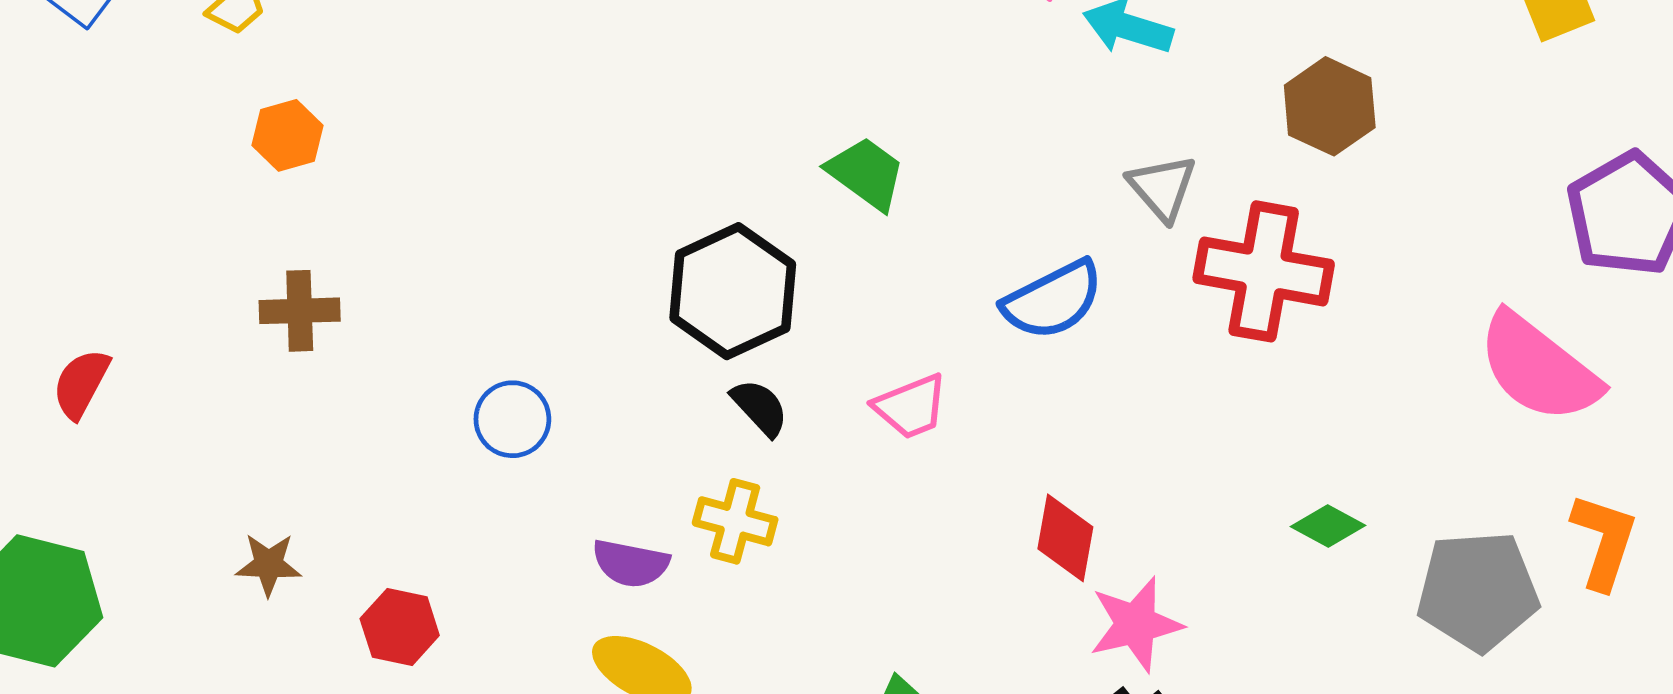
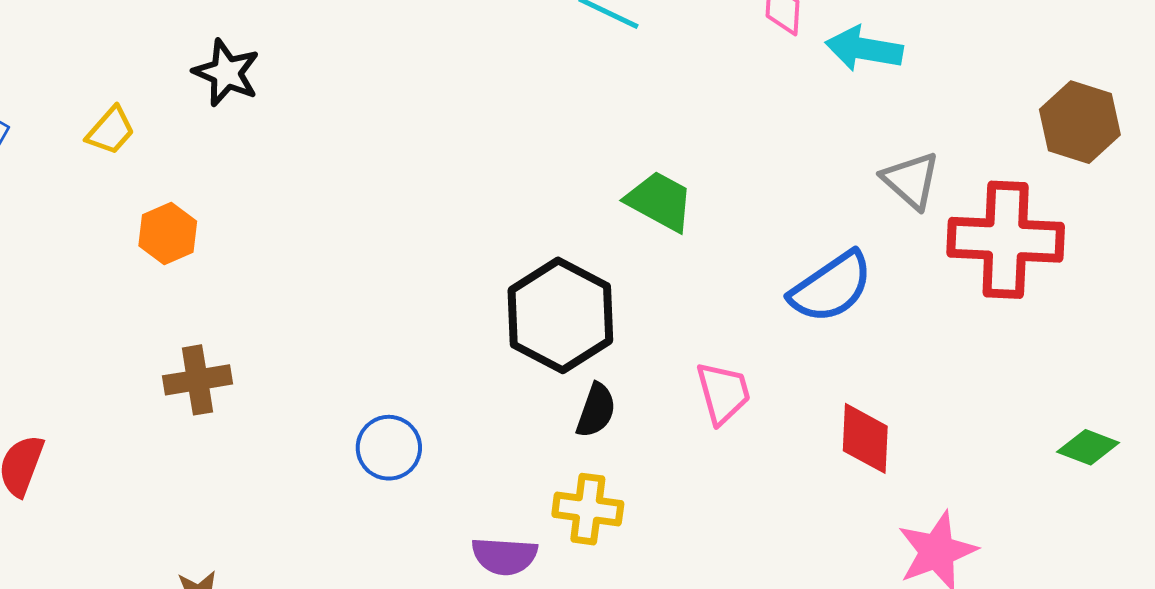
brown hexagon: (1330, 106) -> (1080, 122), moved
black semicircle: (760, 407) -> (596, 410), turned 70
pink trapezoid: (911, 407) -> (723, 393), turned -76
red diamond: (1065, 538) -> (865, 438), moved

